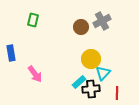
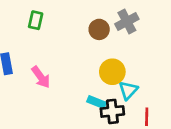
pink arrow: (35, 74) -> (41, 77), moved
cyan rectangle: (79, 82) -> (96, 102), turned 64

